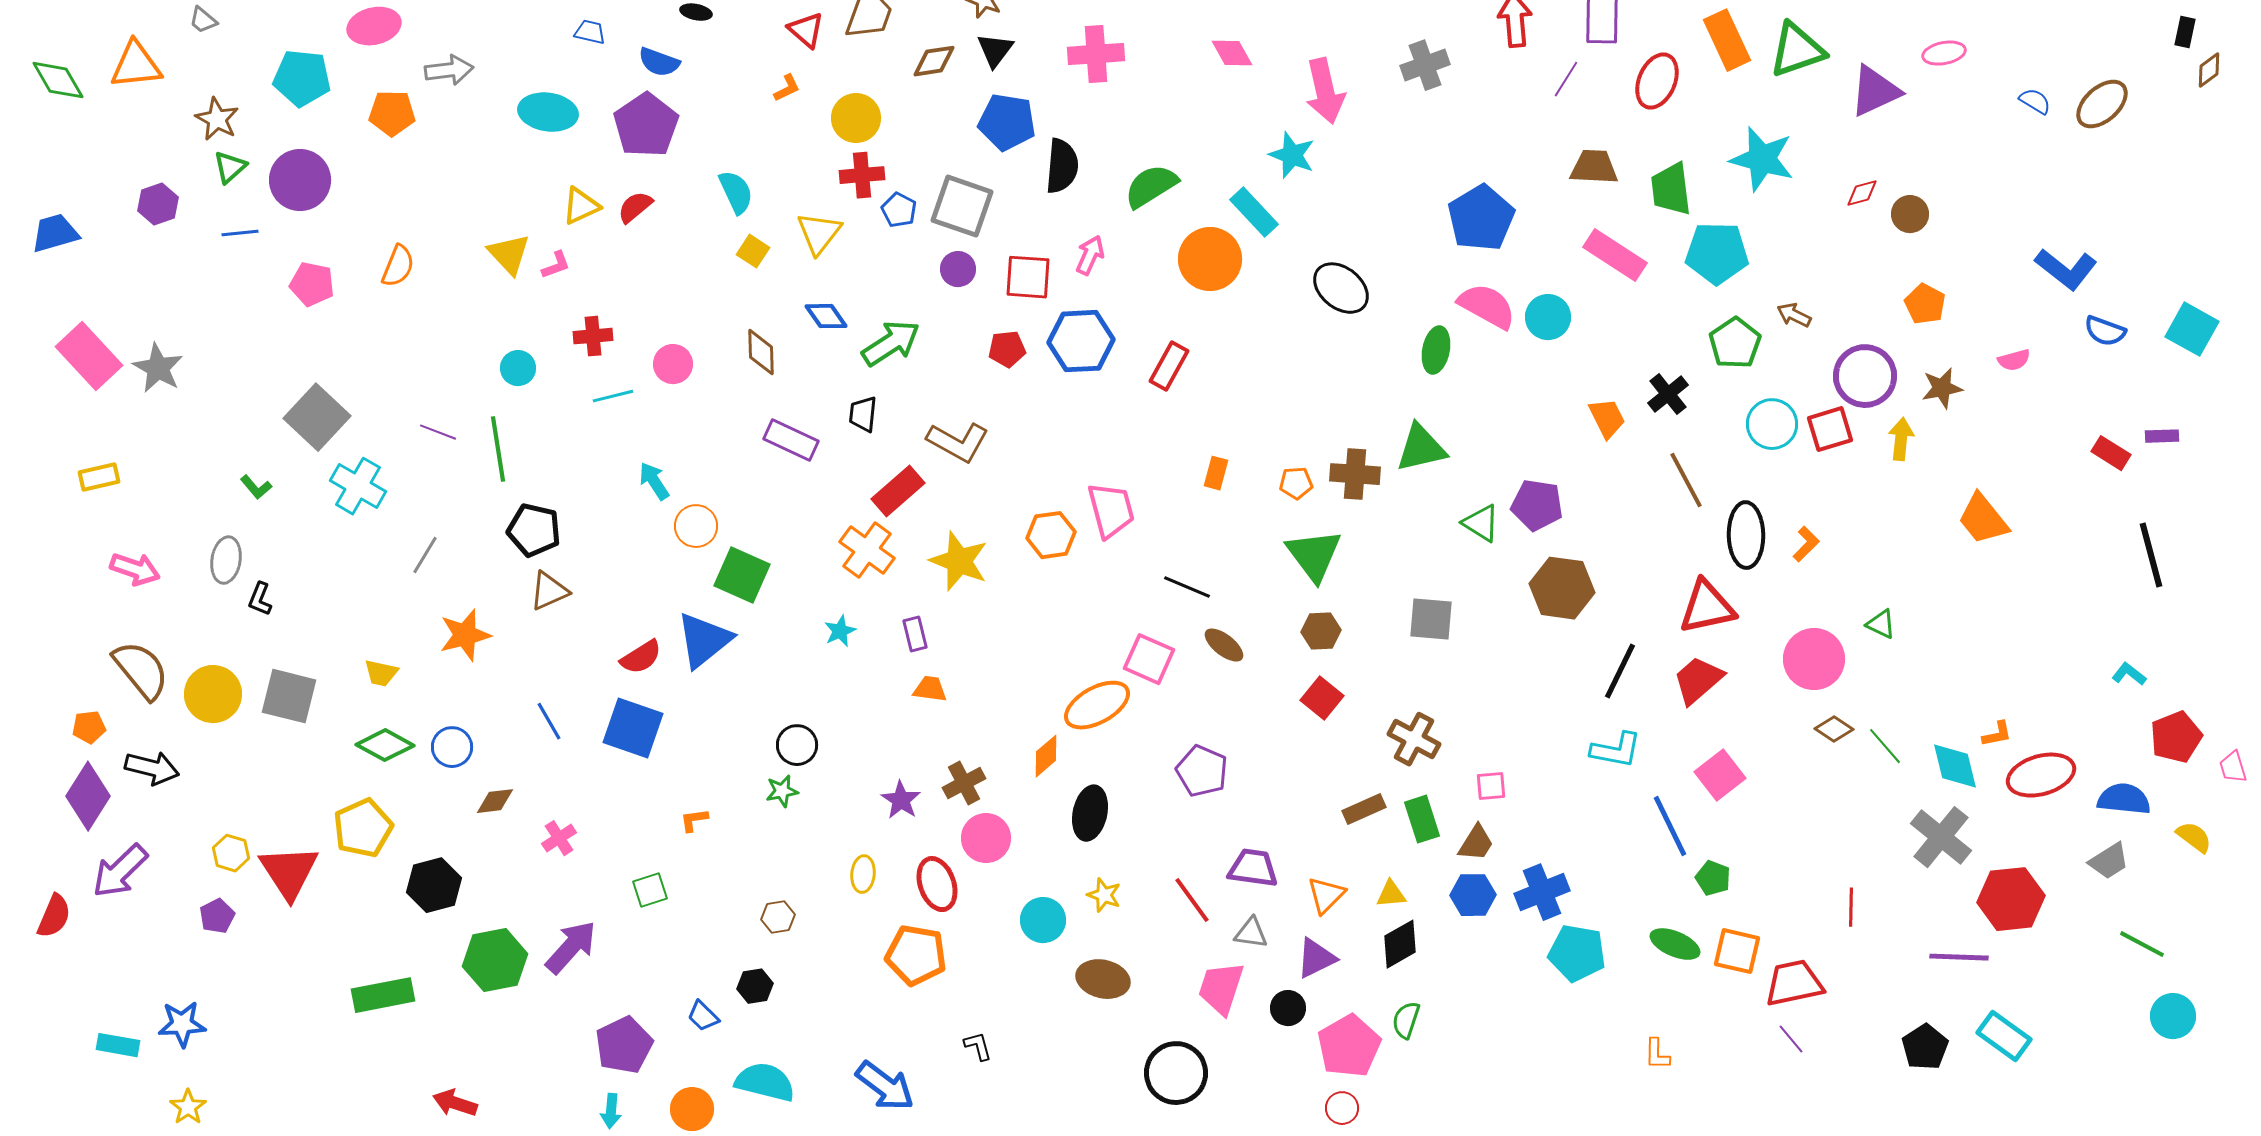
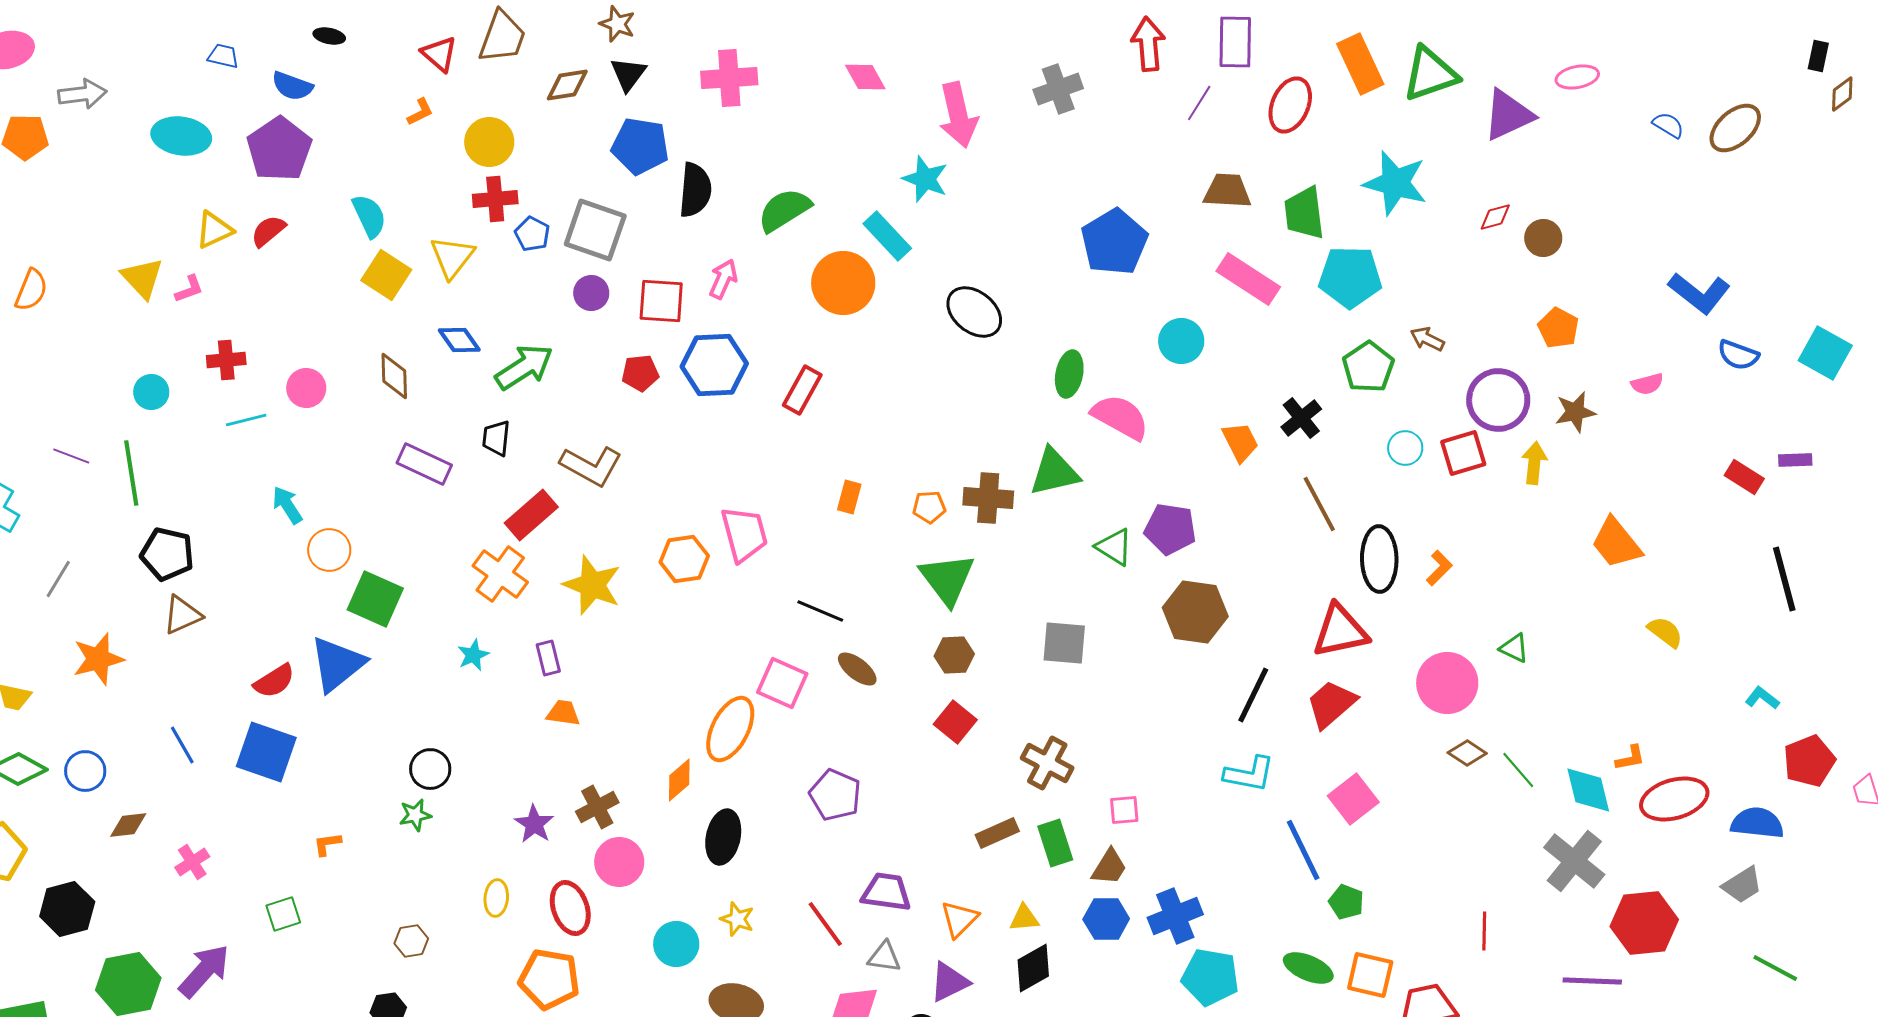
yellow square: (753, 251) -> (386, 275), size x1.5
pink semicircle: (1487, 306) -> (1120, 417), moved
cyan circle: (1772, 424) -> (1405, 448), size x0.7
orange ellipse: (1097, 705) -> (730, 729), turned -34
yellow semicircle: (2194, 837) -> (1665, 632), moved

